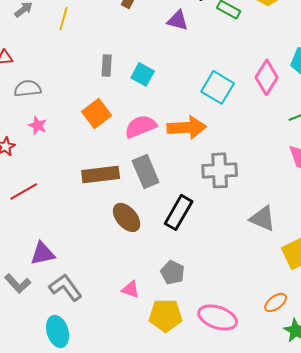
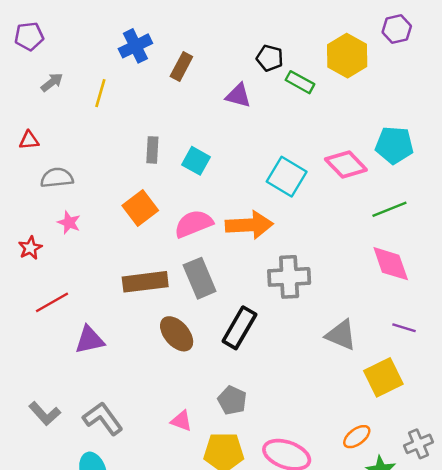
pink diamond: (267, 77) -> (346, 164), turned -76
purple triangle: (43, 253) -> (90, 340), moved

